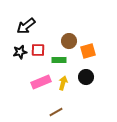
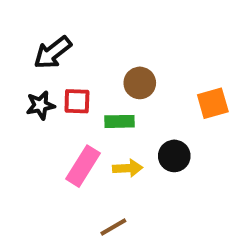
orange square: (88, 51) -> (213, 103), moved
pink rectangle: (41, 82) -> (83, 166), turned -36
yellow arrow: (63, 83) -> (128, 168), turned 72

